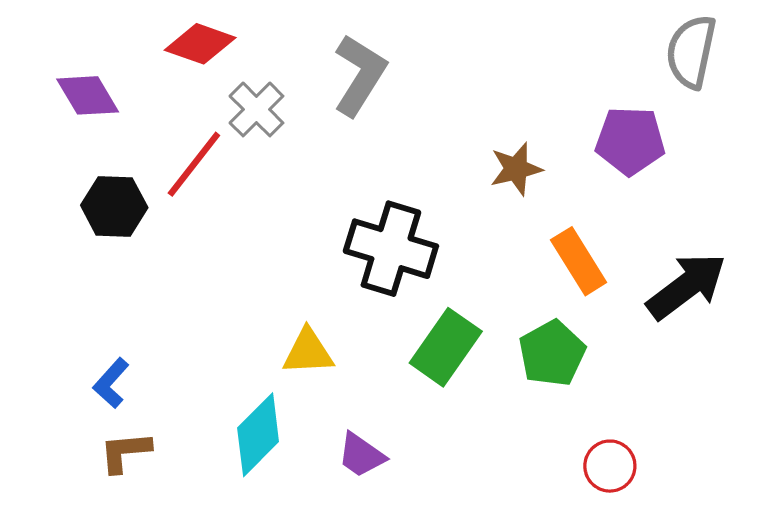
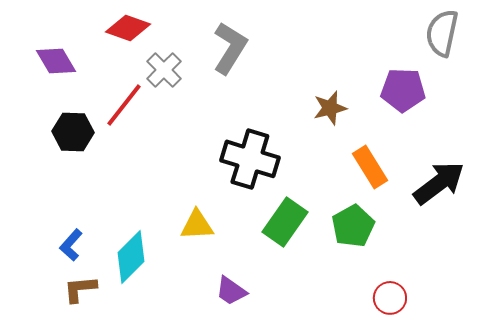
cyan diamond: (258, 435) -> (131, 257), moved

